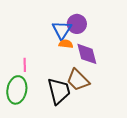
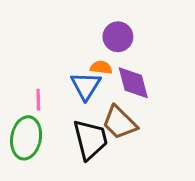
blue triangle: (62, 30) -> (86, 86), moved

